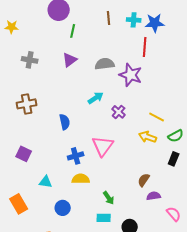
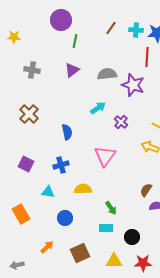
brown line: (109, 18) -> (111, 28), turned 40
brown cross: (27, 104) -> (29, 114), turned -36
blue cross: (76, 156) -> (61, 165), moved

